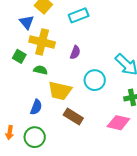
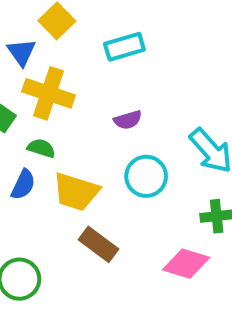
purple semicircle: (75, 52) -> (128, 120), moved, turned 48
blue semicircle: (36, 107) -> (23, 185), moved

